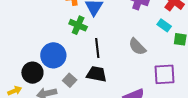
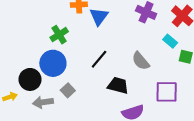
green cross: (78, 25) -> (59, 35), moved, turned 30
black line: (97, 48) -> (99, 59), turned 42
black trapezoid: (96, 74) -> (118, 85), moved

